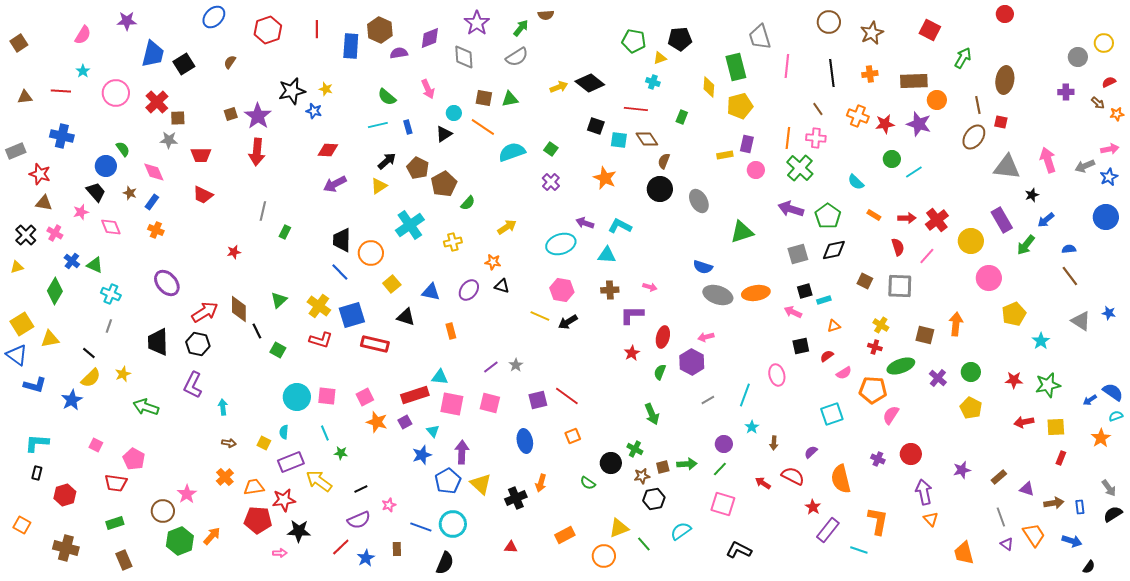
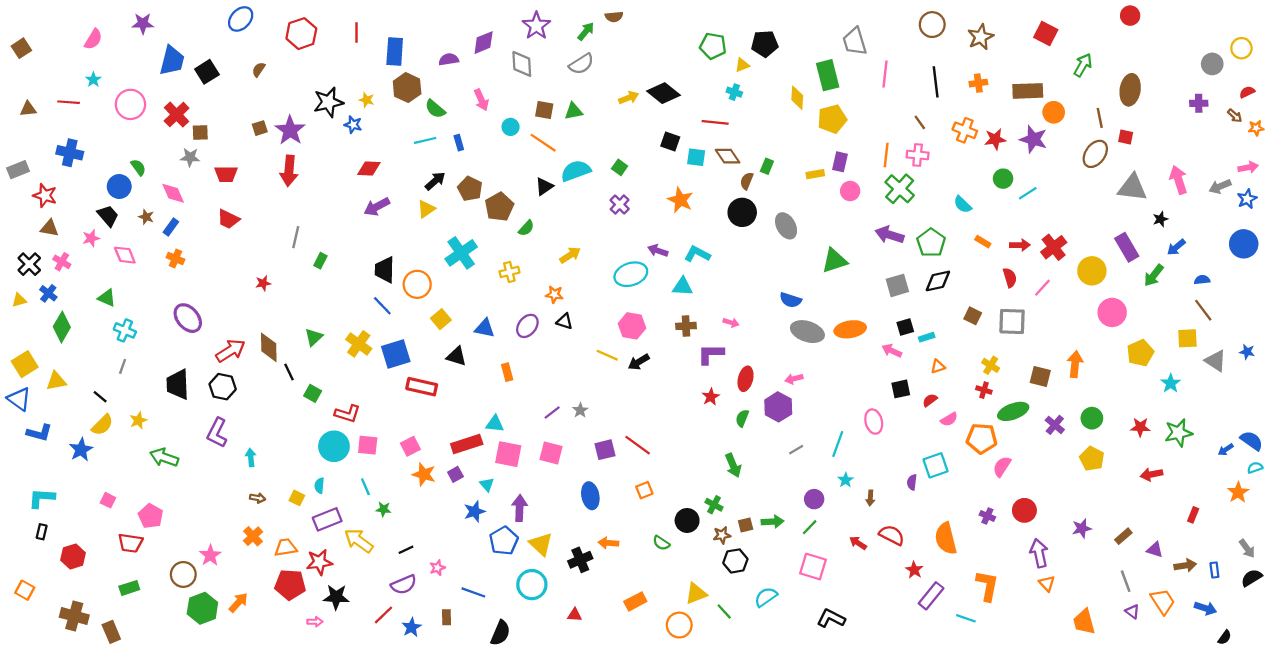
brown hexagon: (380, 30) -> (407, 88), moved
green rectangle: (682, 117) -> (767, 166), moved
black triangle: (444, 134) -> (544, 186), moved
blue cross: (72, 261) -> (48, 293), moved
red L-shape: (321, 340) -> (347, 414), moved
yellow square: (1056, 427) -> (1187, 338), moved
purple semicircle: (811, 452) -> (912, 482), moved, turned -40
orange arrow: (541, 483) -> (608, 543), turned 78
cyan circle: (453, 524) -> (532, 585), moved
brown rectangle: (124, 560) -> (111, 632), moved

